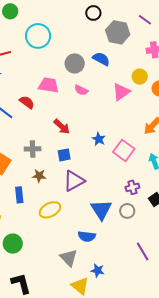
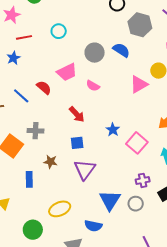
cyan circle: (38, 36) -> (59, 31), moved, size x0.6
pink trapezoid: (49, 85) -> (67, 72), turned 140
pink semicircle: (81, 90) -> (93, 86), moved
gray cross: (33, 149) -> (35, 131), moved
purple triangle: (74, 181) -> (85, 170), turned -30
yellow ellipse: (50, 210) -> (60, 209), moved
green circle: (13, 244) -> (33, 230), moved

